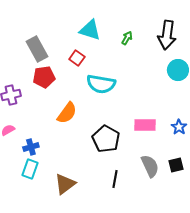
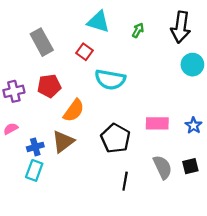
red pentagon: (44, 77) -> (49, 86), moved
brown triangle: (65, 184) -> (63, 142), moved

